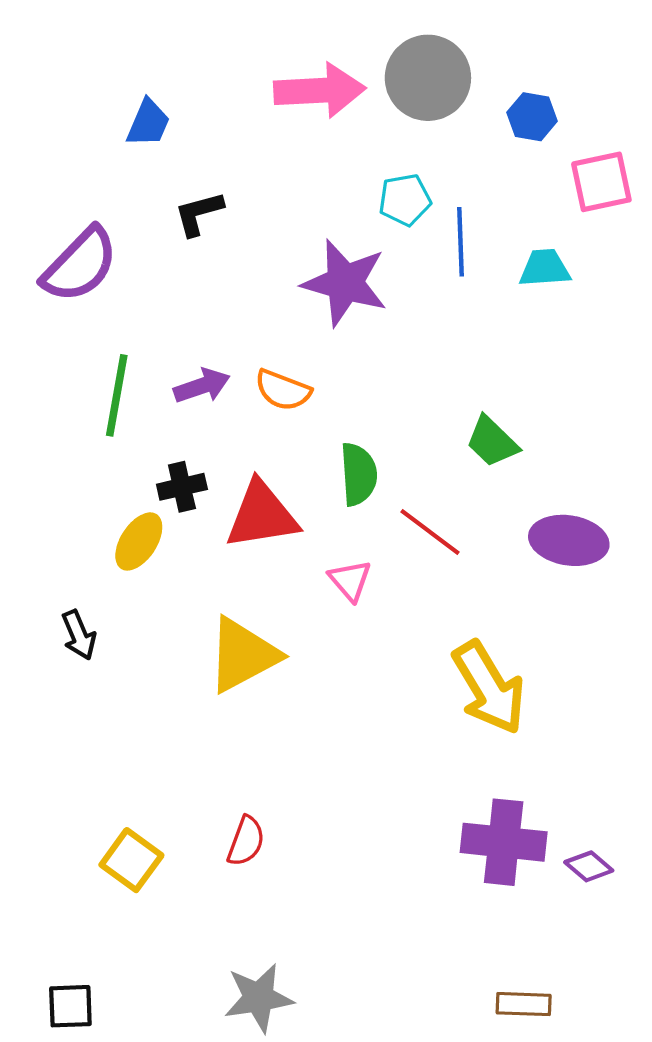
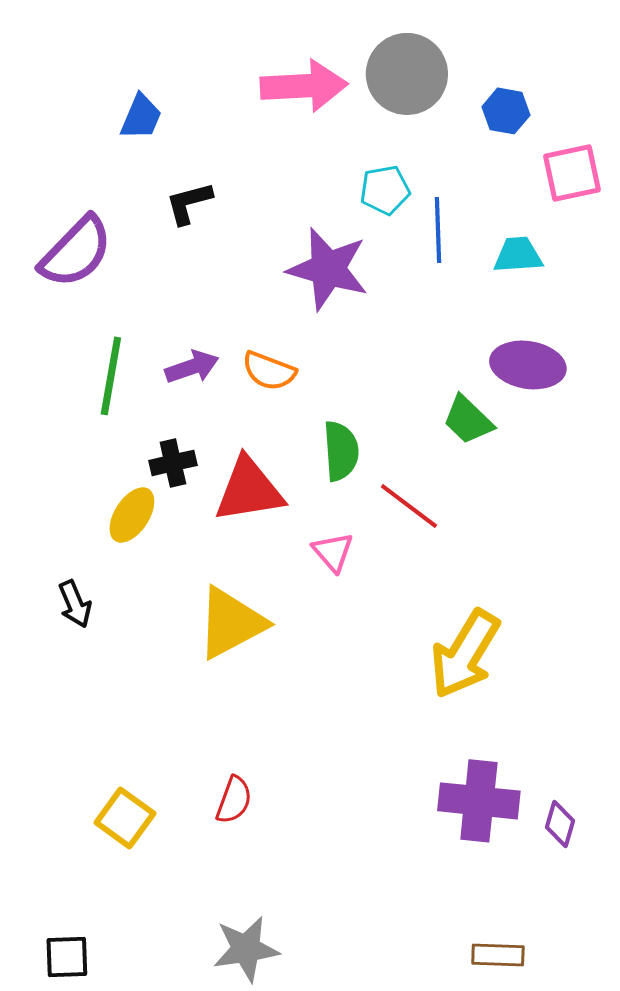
purple ellipse: (569, 540) -> (528, 365), moved
yellow arrow: (489, 688) -> (465, 654), turned 62
purple diamond: (589, 866) -> (560, 824), turned 66

